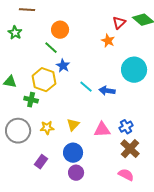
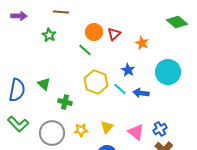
red triangle: (119, 23) -> (114, 34), moved
blue star: (63, 66) -> (128, 70), moved
yellow hexagon: (44, 80) -> (96, 82), moved
green triangle: (10, 82) -> (44, 84), turned 32
pink triangle: (102, 130) -> (136, 132), turned 42

